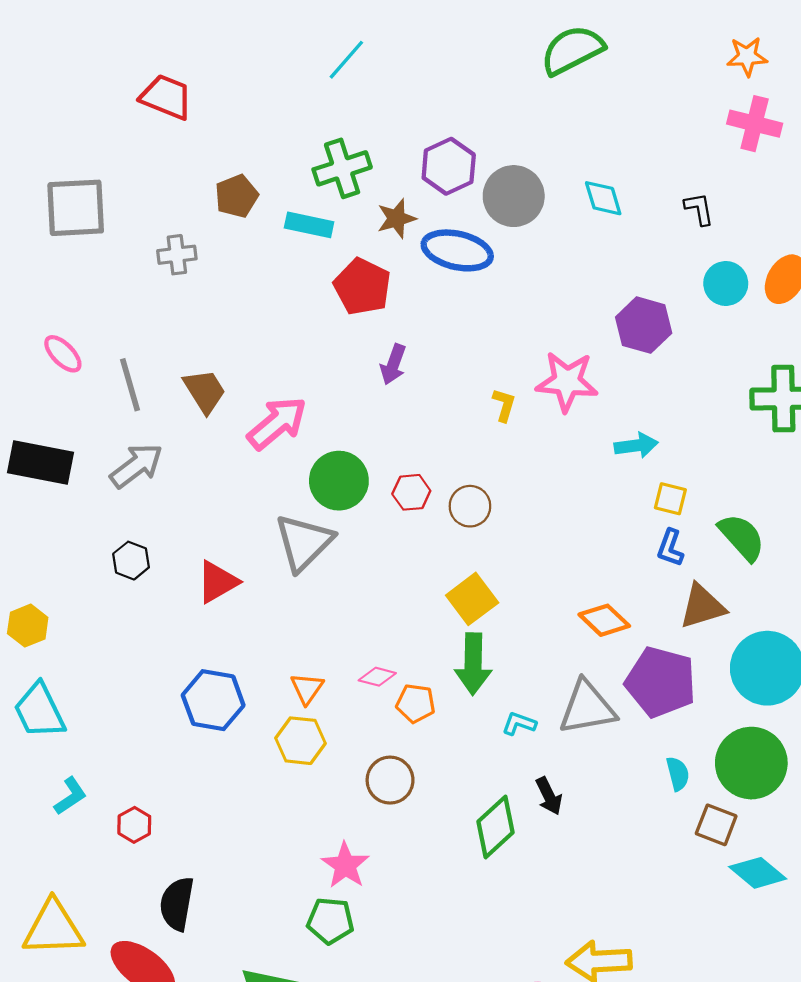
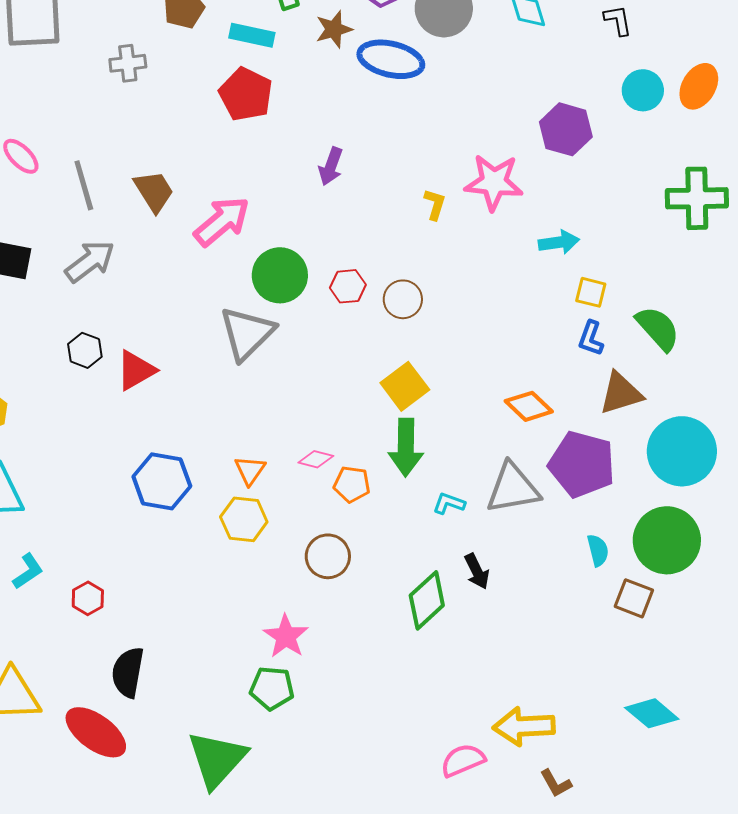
red pentagon: (362, 287) -> (246, 94), moved
red triangle: (217, 582) -> (136, 370), moved
cyan diamond: (758, 873) -> (652, 713), moved

